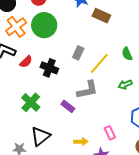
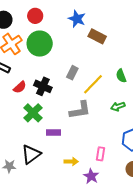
red semicircle: (26, 62) -> (20, 87), moved
green cross: (31, 102) -> (33, 113), moved
purple rectangle: (68, 106) -> (54, 132), moved, turned -40
pink rectangle: (110, 133) -> (101, 154), turned 32

